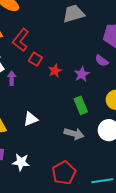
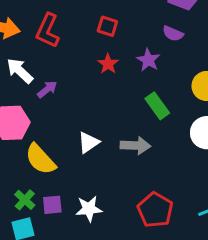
red square: (35, 59) -> (107, 26), moved
purple arrow: (12, 78) -> (47, 89), turned 64
gray arrow: (74, 134) -> (135, 146), moved

